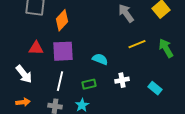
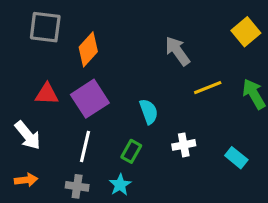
gray arrow: (126, 13) -> (177, 51), moved
purple square: (63, 51) -> (90, 99), turned -30
cyan semicircle: (100, 59) -> (149, 111), turned 49
green rectangle: (89, 84) -> (131, 151), turned -48

